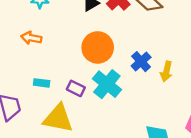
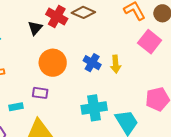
cyan cross: (107, 84) -> (94, 108), moved, turned -30
purple rectangle: (76, 88) -> (40, 93), moved

